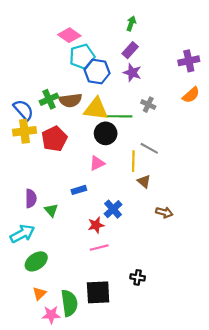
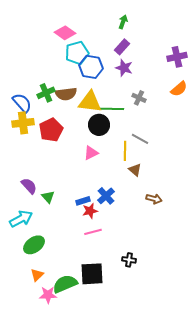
blue rectangle: (79, 190) -> (83, 201), moved
purple semicircle: (31, 198) -> (29, 186), turned -42
green semicircle: (69, 303) -> (65, 284), turned -105

